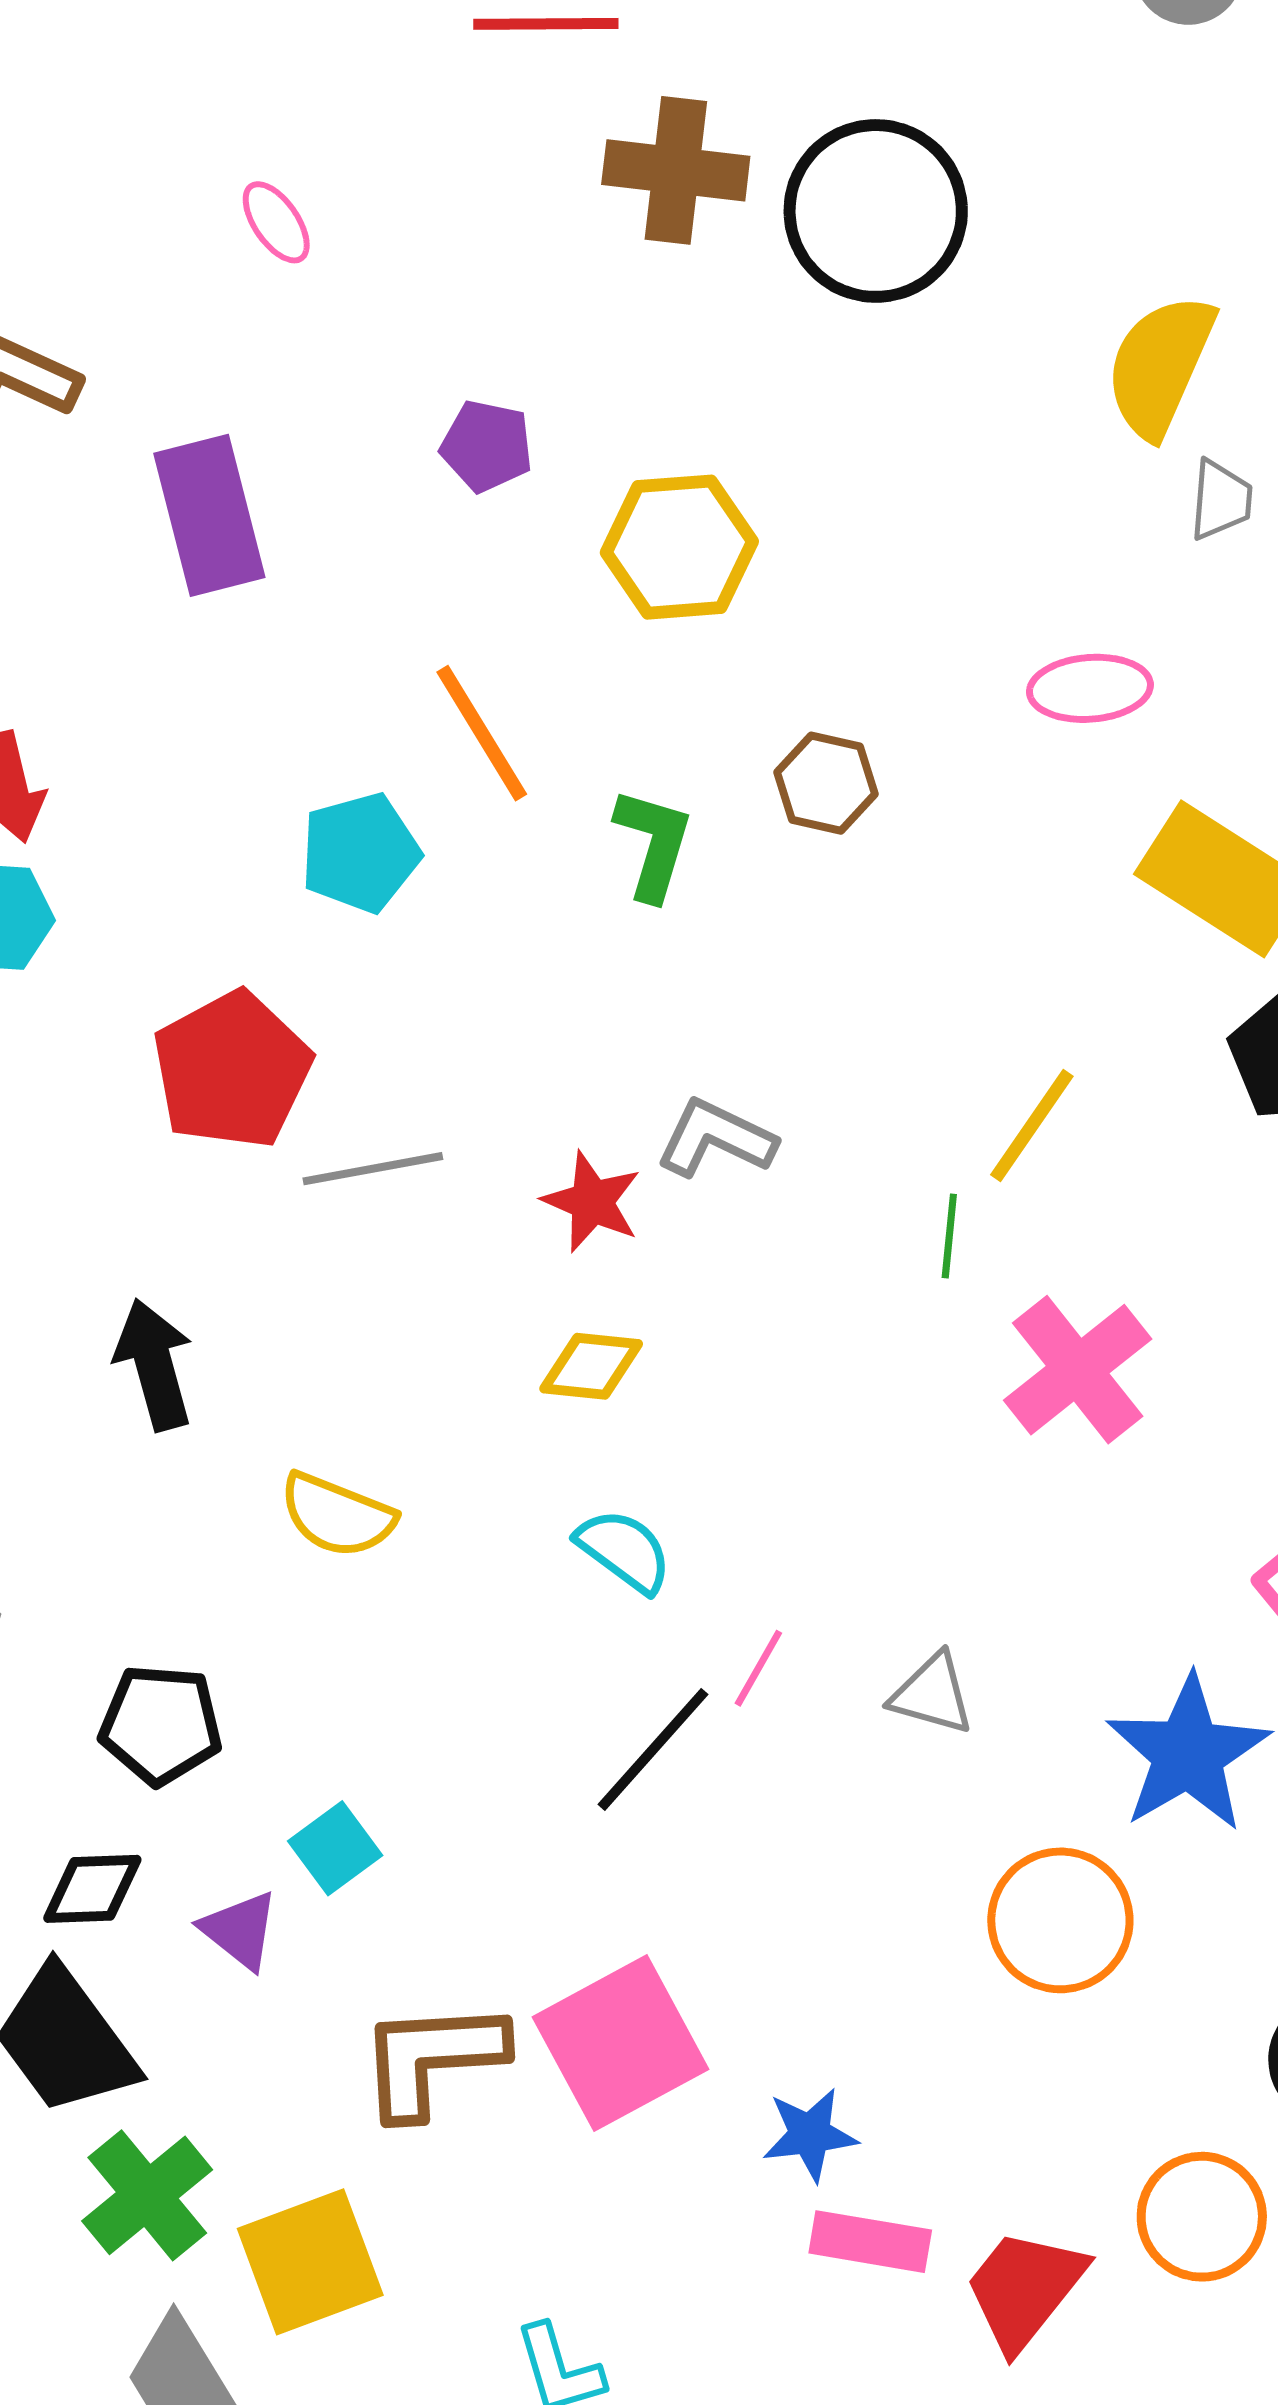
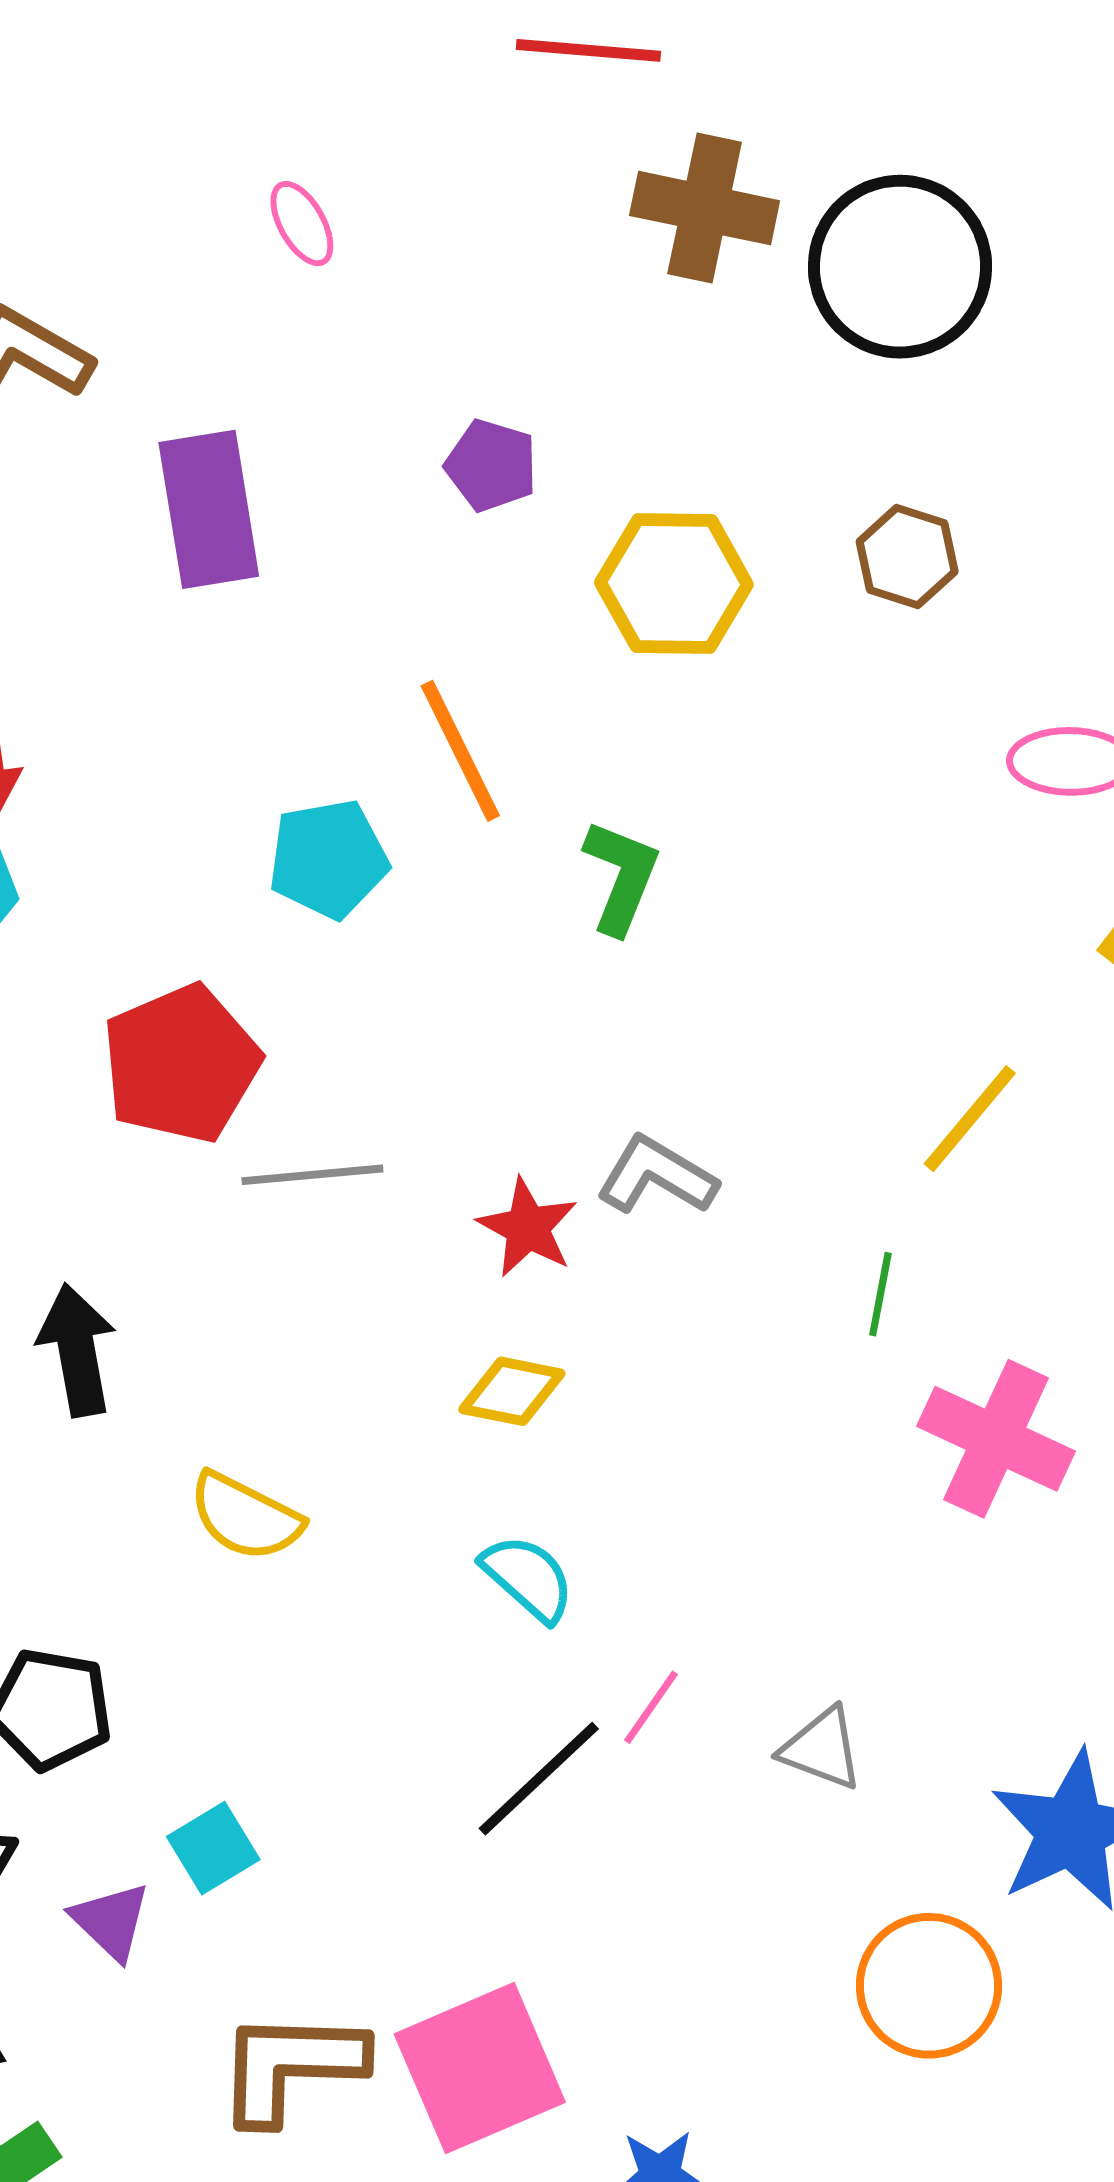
brown hexagon: (826, 783) -> (907, 557), moved
yellow line: (1032, 1125) -> (970, 1119), moved
pink cross: (1078, 1370) -> (996, 1439), turned -32

